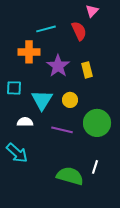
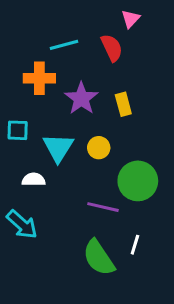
purple line: (62, 130) -> (103, 207), moved
green semicircle: (70, 176) -> (99, 258), turned -140

